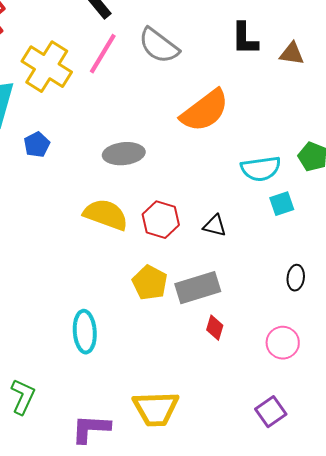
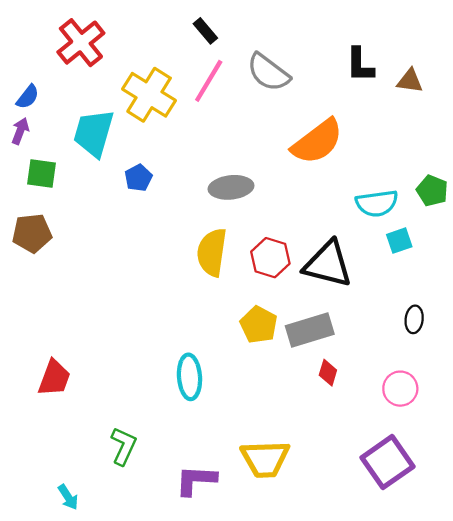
yellow semicircle: (106, 215) -> (212, 252), turned -102
black triangle: (215, 226) -> (328, 264), size x2.0
purple square: (271, 412) -> (388, 462), size x1.6

